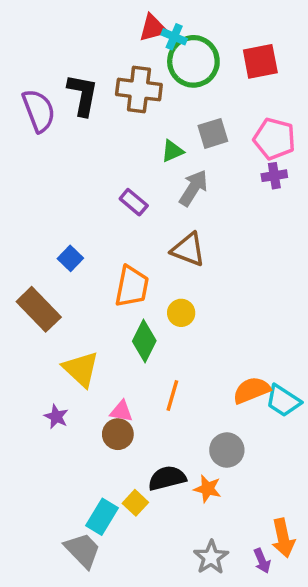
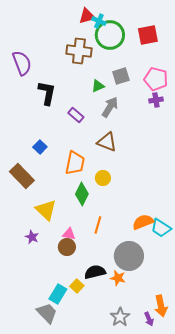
black L-shape: (83, 95) -> (47, 93), moved
gray circle: (227, 450) -> (129, 256), size x1.5

